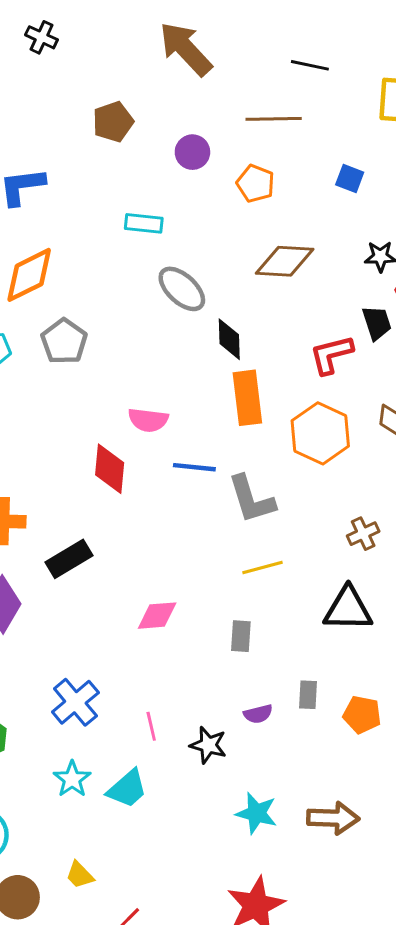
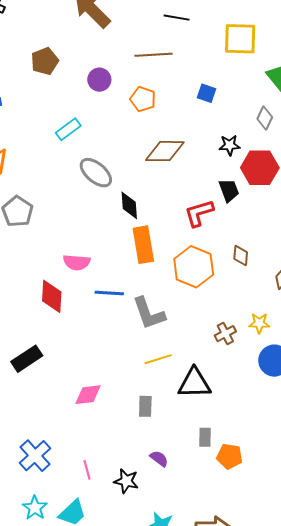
cyan rectangle: (144, 223) -> (68, 129), turned -40
black triangle: (348, 609) -> (194, 383), moved
gray rectangle: (308, 695) -> (205, 437), moved
purple semicircle: (258, 714) -> (159, 459), turned -126

